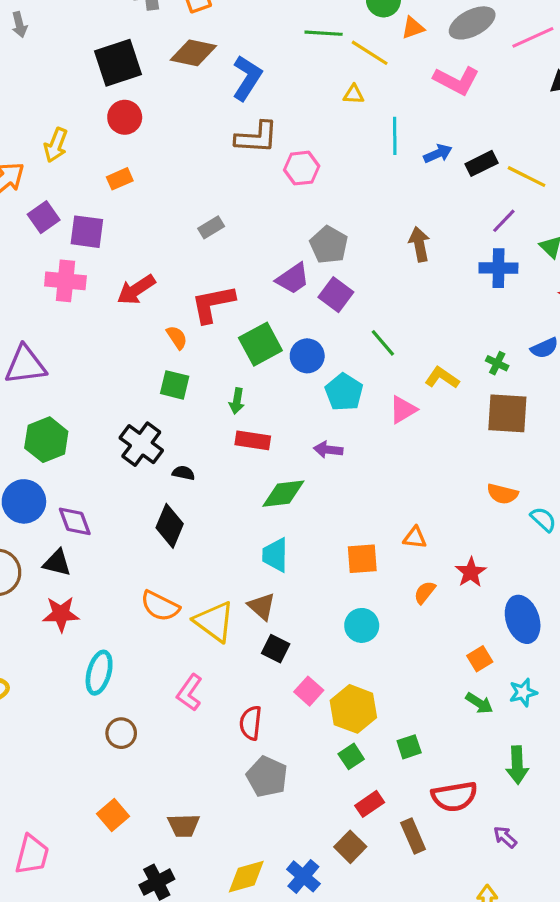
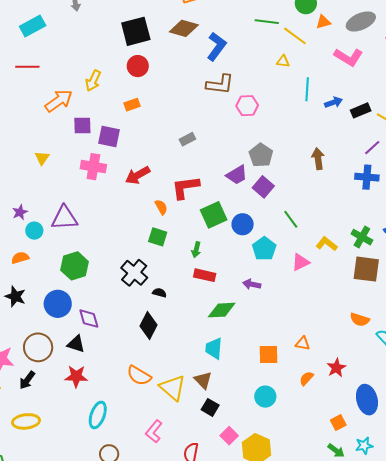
purple square: (44, 217) -> (82, 125), turned 30
green cross: (497, 363) -> (362, 237), size x1.5

